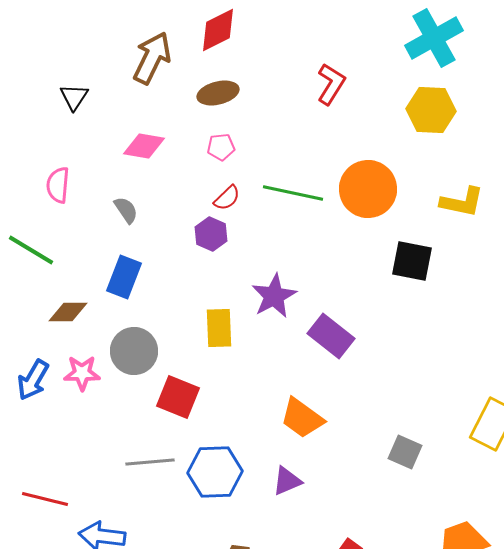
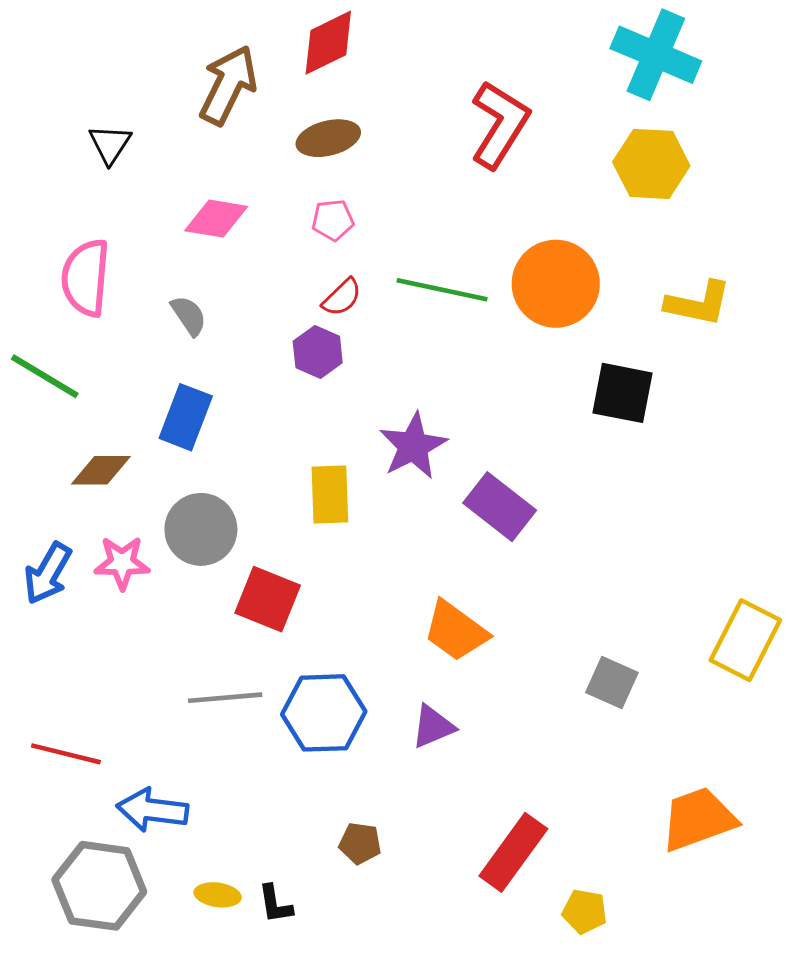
cyan cross: (434, 38) -> (656, 55), turned -38
red L-shape: (331, 84) -> (500, 124), size x1.4
pink semicircle: (58, 185) -> (86, 278), size x1.4

